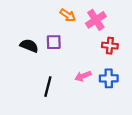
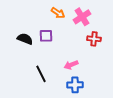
blue cross: (109, 78) -> (75, 85), moved
black line: (48, 87) -> (41, 74), turned -42

